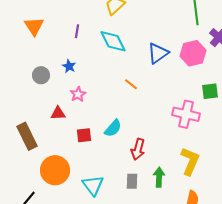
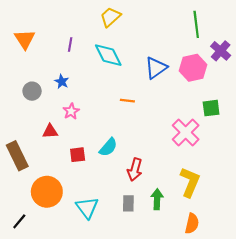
orange line: (131, 84) -> (127, 101), turned -32
pink cross: (186, 114) -> (186, 132), turned 32

